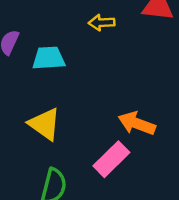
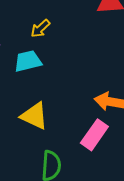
yellow arrow: (102, 23) -> (40, 28), moved, turned -30

